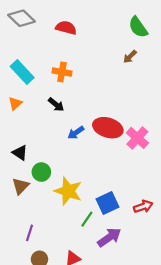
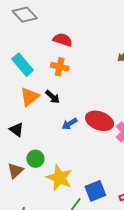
red semicircle: (66, 28) -> (63, 40), moved
orange triangle: (15, 104) -> (30, 97), moved, size x1.5
black triangle: (20, 153) -> (17, 130), moved

